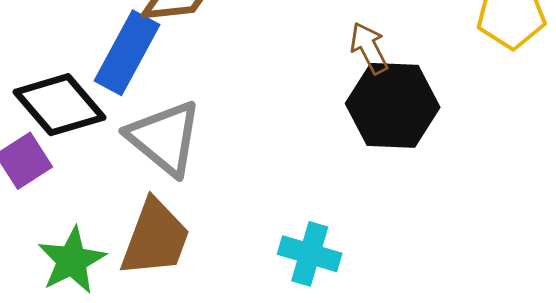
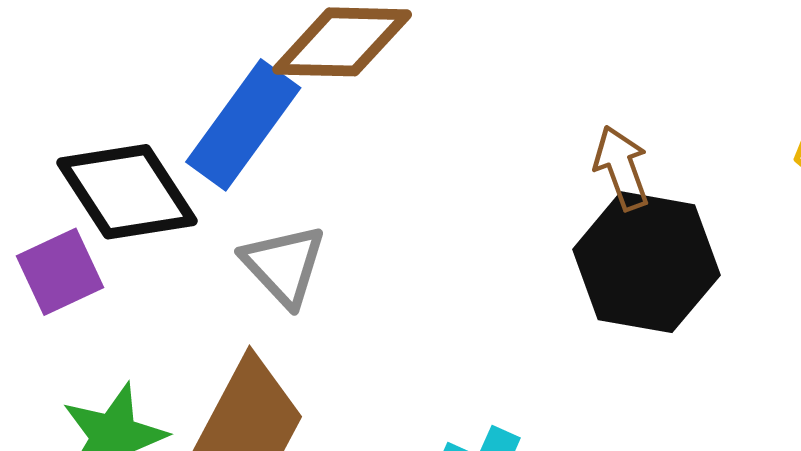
gray triangle: (164, 138) -> (284, 265), size x0.7

